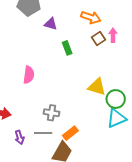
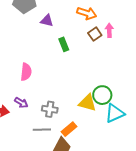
yellow triangle: (97, 87) -> (87, 103), moved
green circle: (116, 99) -> (102, 95), moved
purple arrow: (19, 137) -> (21, 103), moved, turned -40

